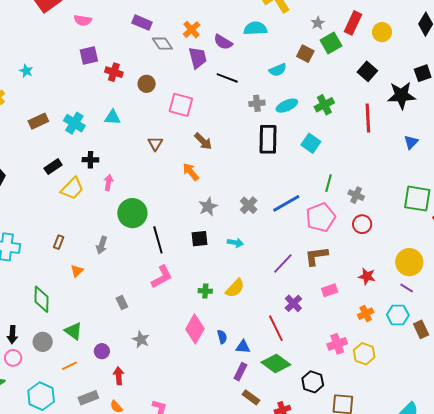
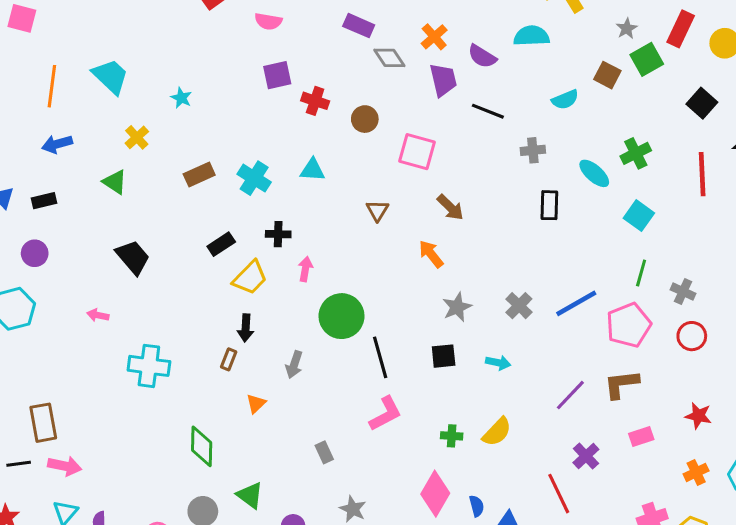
cyan ellipse: (287, 106) -> (594, 173), moved, turned 65
black rectangle: (268, 139) -> (549, 205), size x0.7
cyan square: (311, 143) -> (639, 216), moved
black arrow: (12, 335) -> (246, 328), moved

